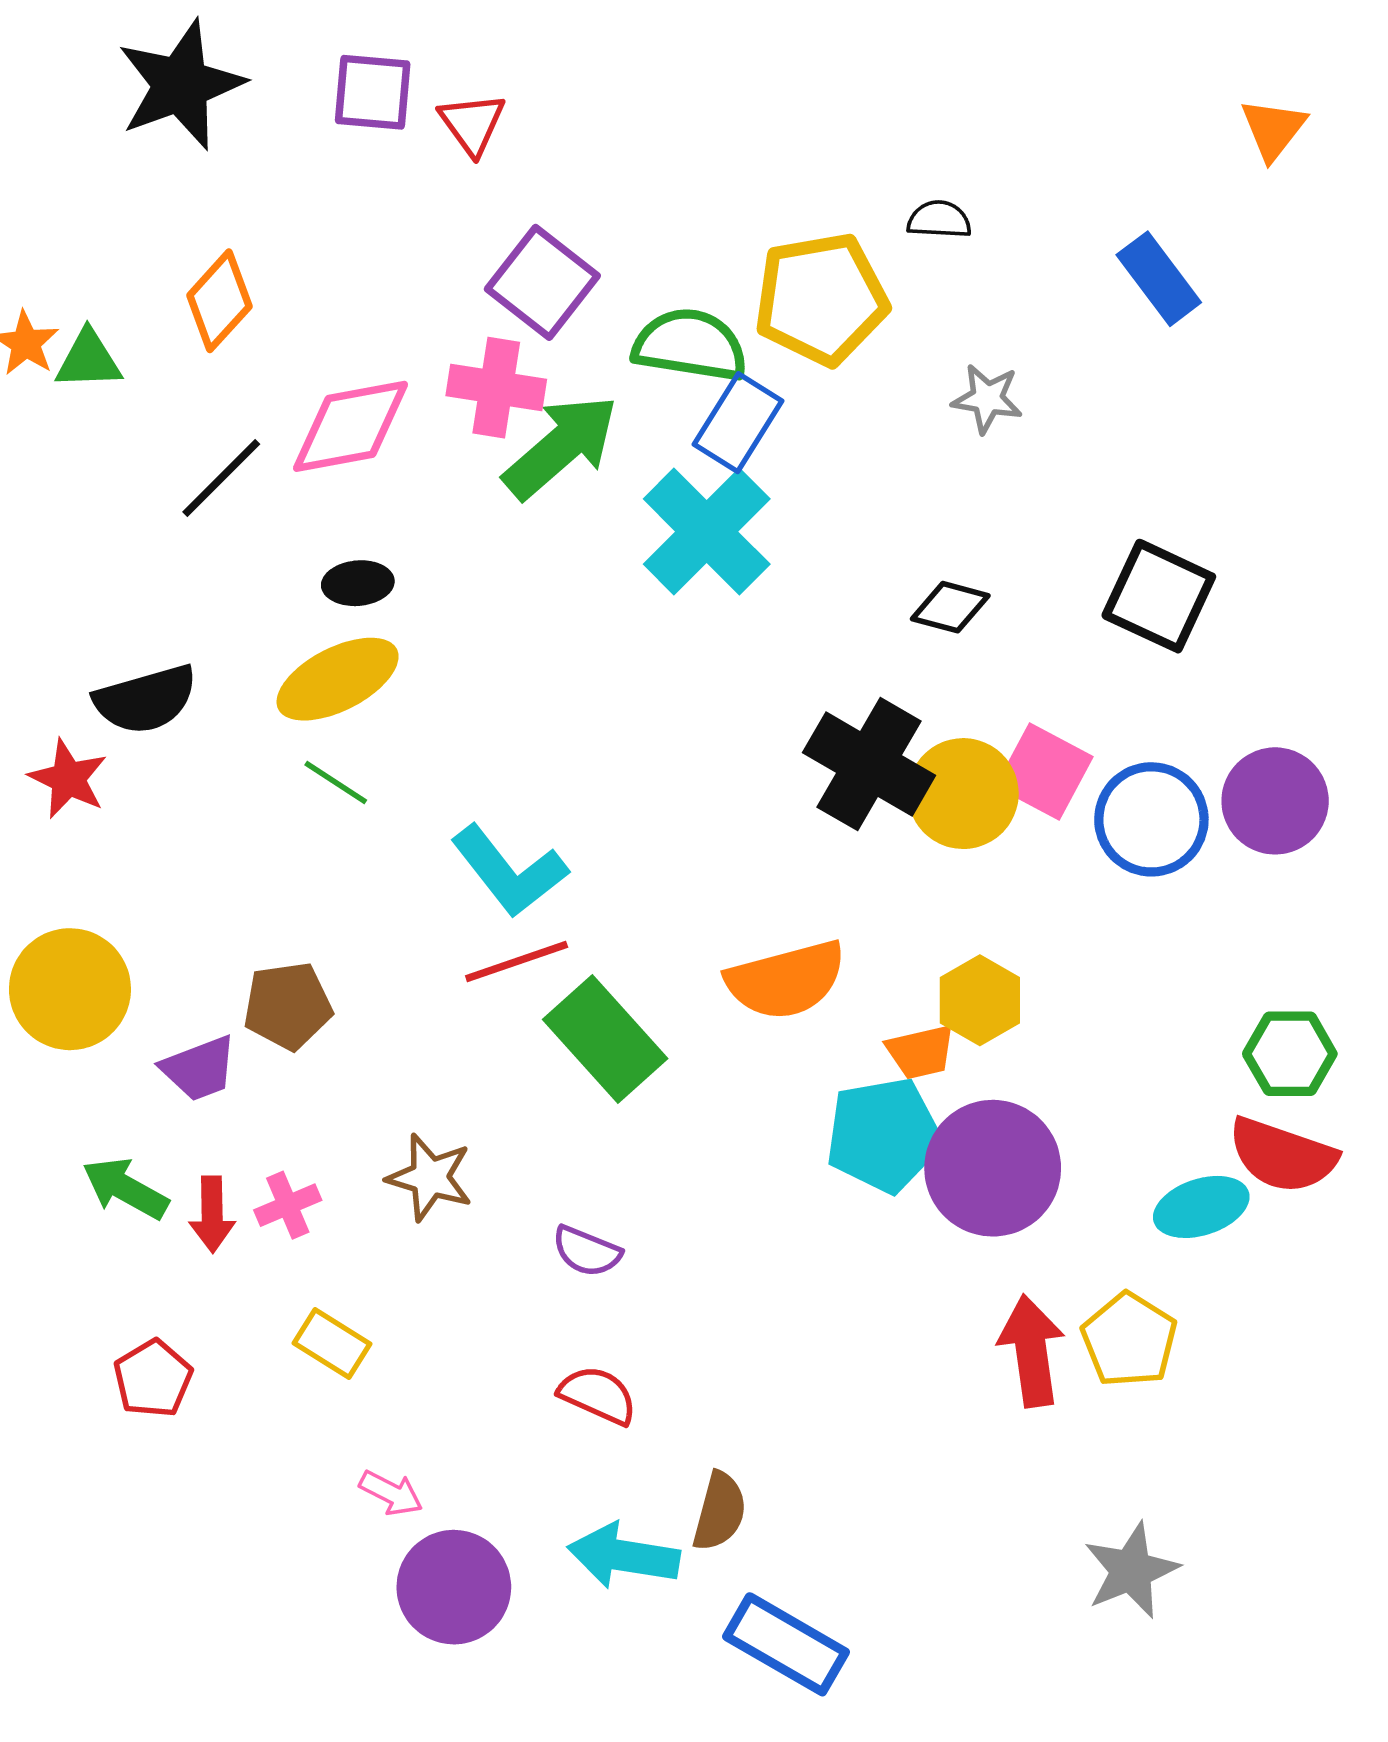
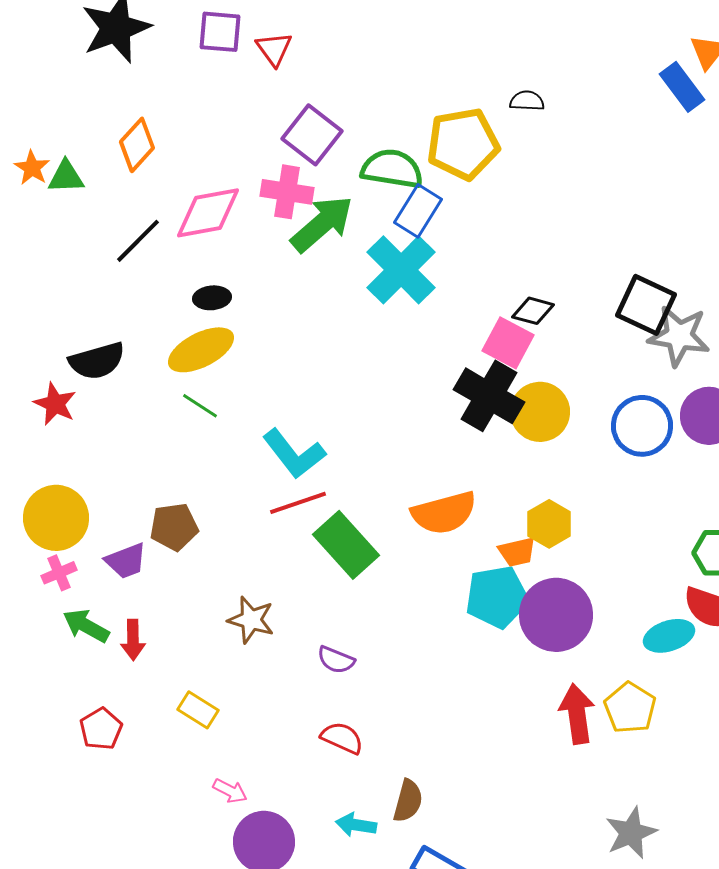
blue rectangle: (1159, 279) -> (682, 87), moved
gray star: (987, 399) -> (679, 336), moved, size x1.6
pink square: (1044, 771) -> (508, 343), moved
pink cross: (288, 1205) -> (59, 573), moved
cyan arrow: (624, 1556) -> (356, 825), size x0.7

